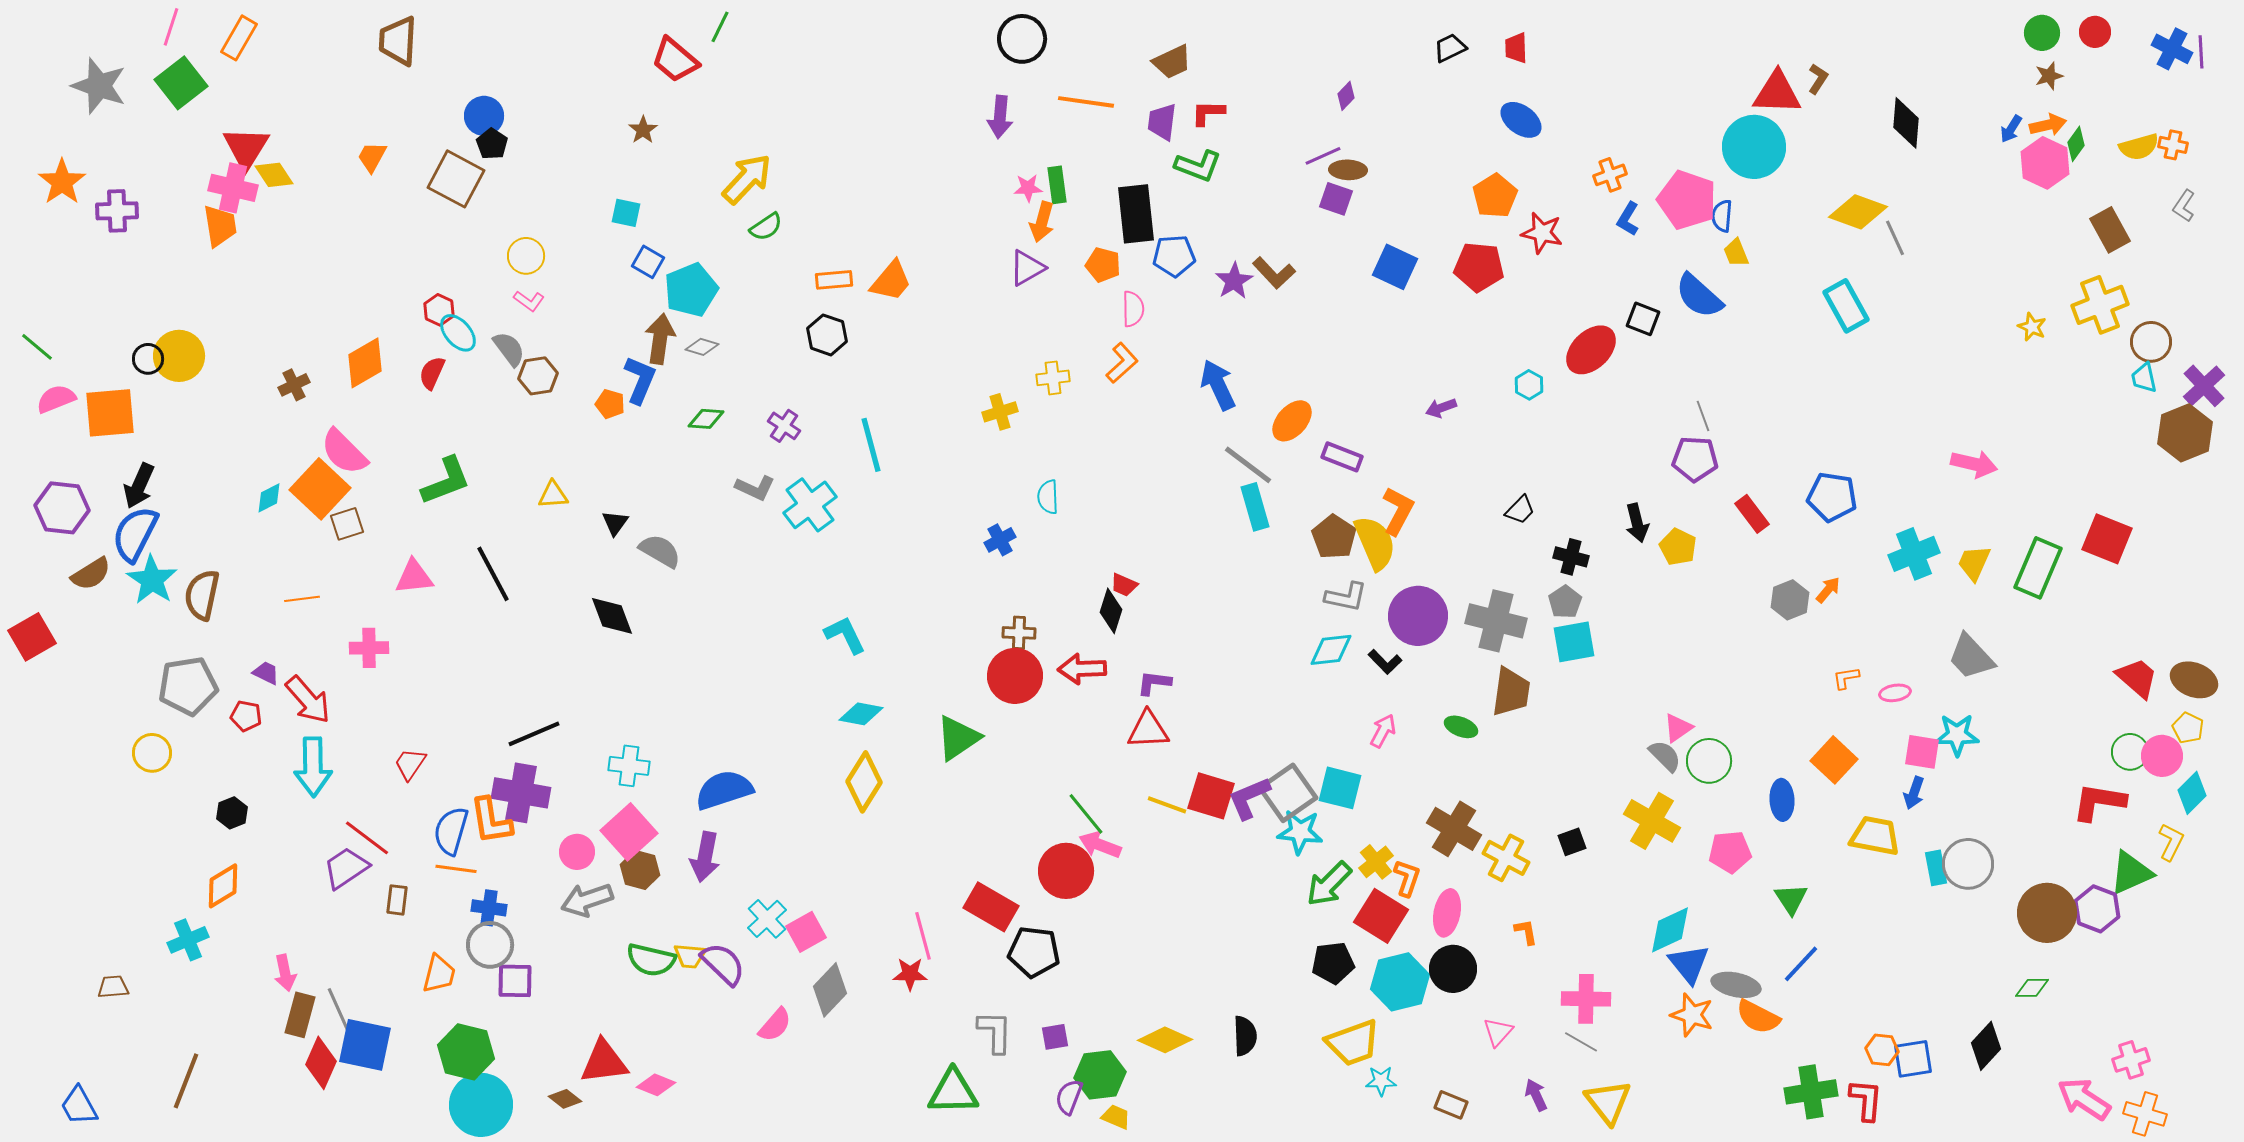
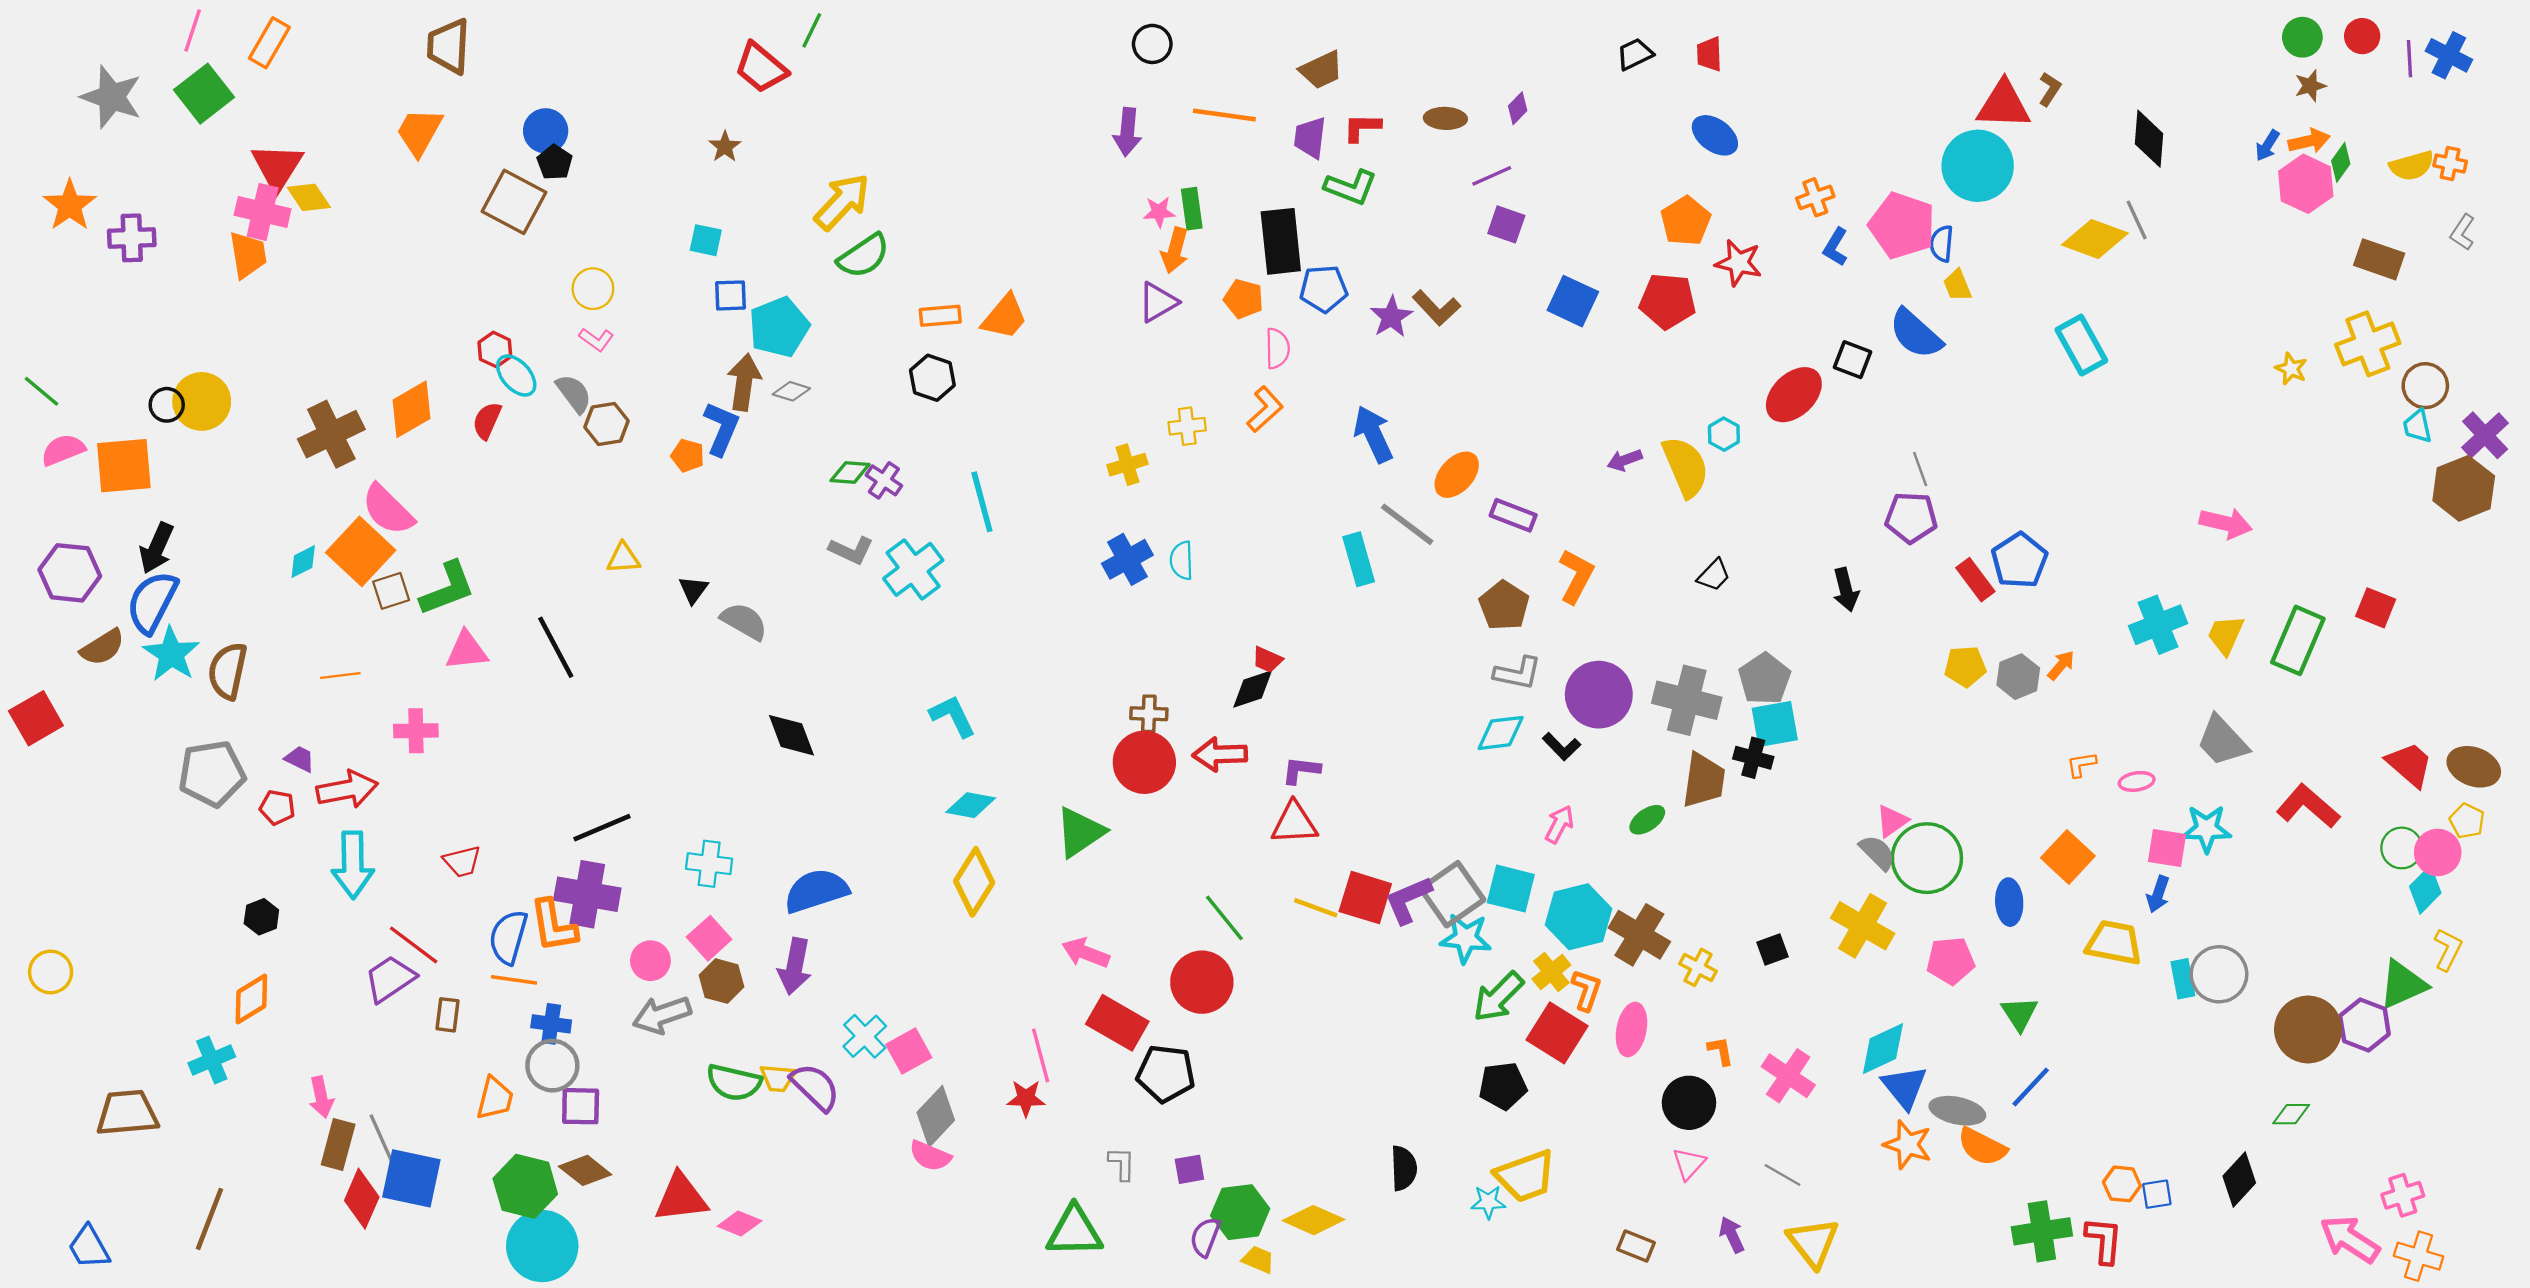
black circle: (1022, 39) -> (1152, 44), size x0.7
purple line: (2201, 52) -> (2410, 59), moved
orange trapezoid: (372, 157) -> (419, 132), moved, size x1.4
brown ellipse: (1348, 170) -> (1445, 118), moved
green semicircle: (766, 227) -> (864, 256), size x1.4
brown rectangle: (2110, 230) -> (2379, 259), turned -42
gray line: (1895, 238) -> (2137, 220), moved
blue square: (648, 262) -> (731, 295), turned -32
brown cross: (294, 385) -> (331, 434), size x1.8
green diamond: (706, 419) -> (850, 472), moved
green L-shape: (446, 481) -> (447, 589), moved
blue pentagon: (1832, 497) -> (2019, 560), moved, turned 30
cyan rectangle: (1255, 507) -> (1359, 559), moved
red square: (2107, 539) -> (2376, 608), size x0.7
blue cross: (1000, 540) -> (1127, 559), moved, size x1.4
yellow semicircle: (1375, 543) -> (1686, 467), moved
yellow pentagon: (1678, 547) -> (1965, 666), moved, turned -30
black cross: (1571, 557) -> (1753, 758), moved
gray pentagon: (1565, 602) -> (1765, 679), size x1.4
black diamond: (1111, 611) -> (1253, 689), turned 54
black diamond: (612, 616) -> (791, 735), moved
red arrow: (308, 700) -> (347, 789), turned -60
green ellipse: (1461, 727) -> (1647, 820), turned -56
yellow circle: (152, 753) -> (51, 972), moved
green circle: (1709, 761) -> (1927, 858), size x1.4
red trapezoid: (410, 764) -> (462, 861), turned -138
cyan diamond: (2192, 793) -> (2425, 890), moved
red L-shape: (2099, 802) -> (2308, 806), moved, turned 32
pink square: (629, 832) -> (709, 938), size x0.7
pink arrow: (1100, 845) -> (1086, 953), moved
yellow cross: (1506, 858) -> (1698, 967), size x0.7
black circle: (1453, 969) -> (1689, 1103), moved
cyan hexagon: (1400, 982) -> (1578, 917), moved
brown trapezoid: (113, 987) -> (127, 1113), size x1.8
pink cross: (1586, 999) -> (1788, 1076), moved, turned 33
pink semicircle: (775, 1025) -> (930, 1156), moved, turned 72
gray L-shape: (995, 1032) -> (1122, 1164), size x0.7
yellow diamond: (1165, 1040) -> (1313, 1220), moved
blue square: (1913, 1059) -> (2157, 1194), size x0.7
cyan star: (1381, 1081) -> (1488, 1202), moved
brown diamond: (565, 1099) -> (585, 1170), moved, size x1.4

